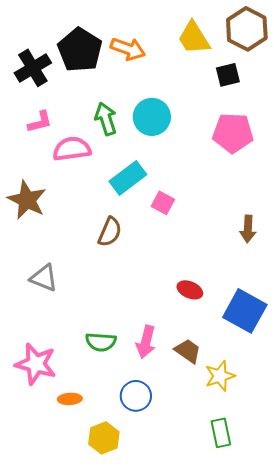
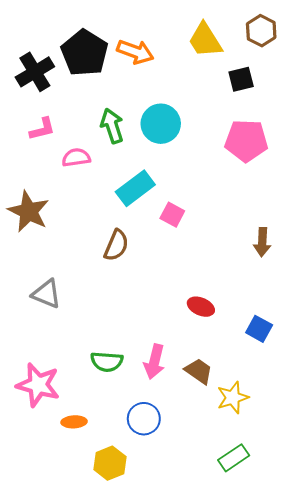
brown hexagon: (247, 29) -> (261, 31), size x0.7
pink semicircle: (72, 149) -> (76, 158), size x0.7
blue square: (245, 311) -> (259, 329), size x0.6
green rectangle: (221, 433) -> (234, 458), turned 68

